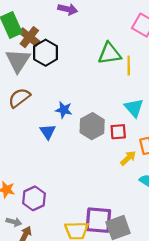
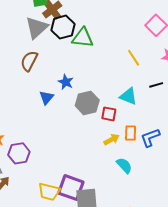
green triangle: (110, 54) -> (83, 38), moved
yellow line: (129, 65) -> (134, 58), turned -48
brown semicircle: (19, 98) -> (29, 61), turned -40
cyan triangle: (134, 108) -> (128, 96), turned -42

